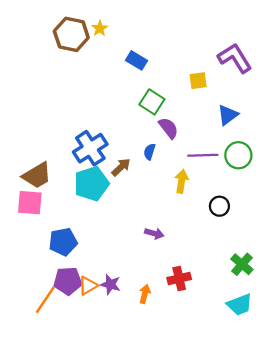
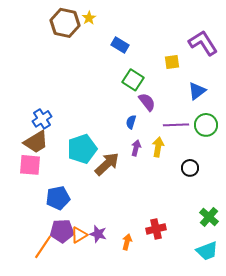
blue cross: (90, 148) -> (42, 119), moved, size x0.7
brown arrow: (121, 167) -> (107, 164), moved, size x1.5
purple arrow: (154, 233) -> (136, 148), moved, turned -91

